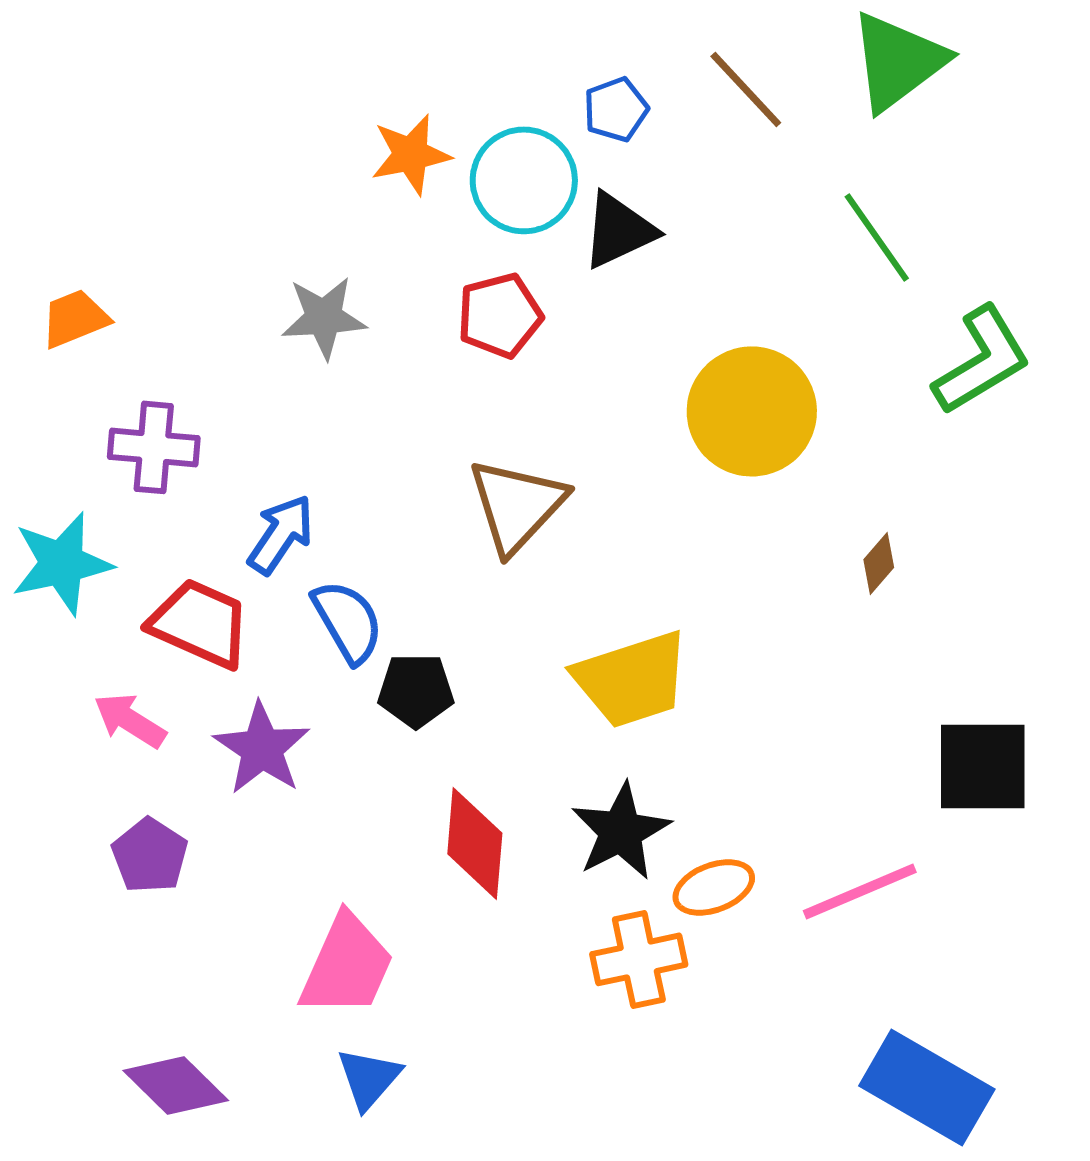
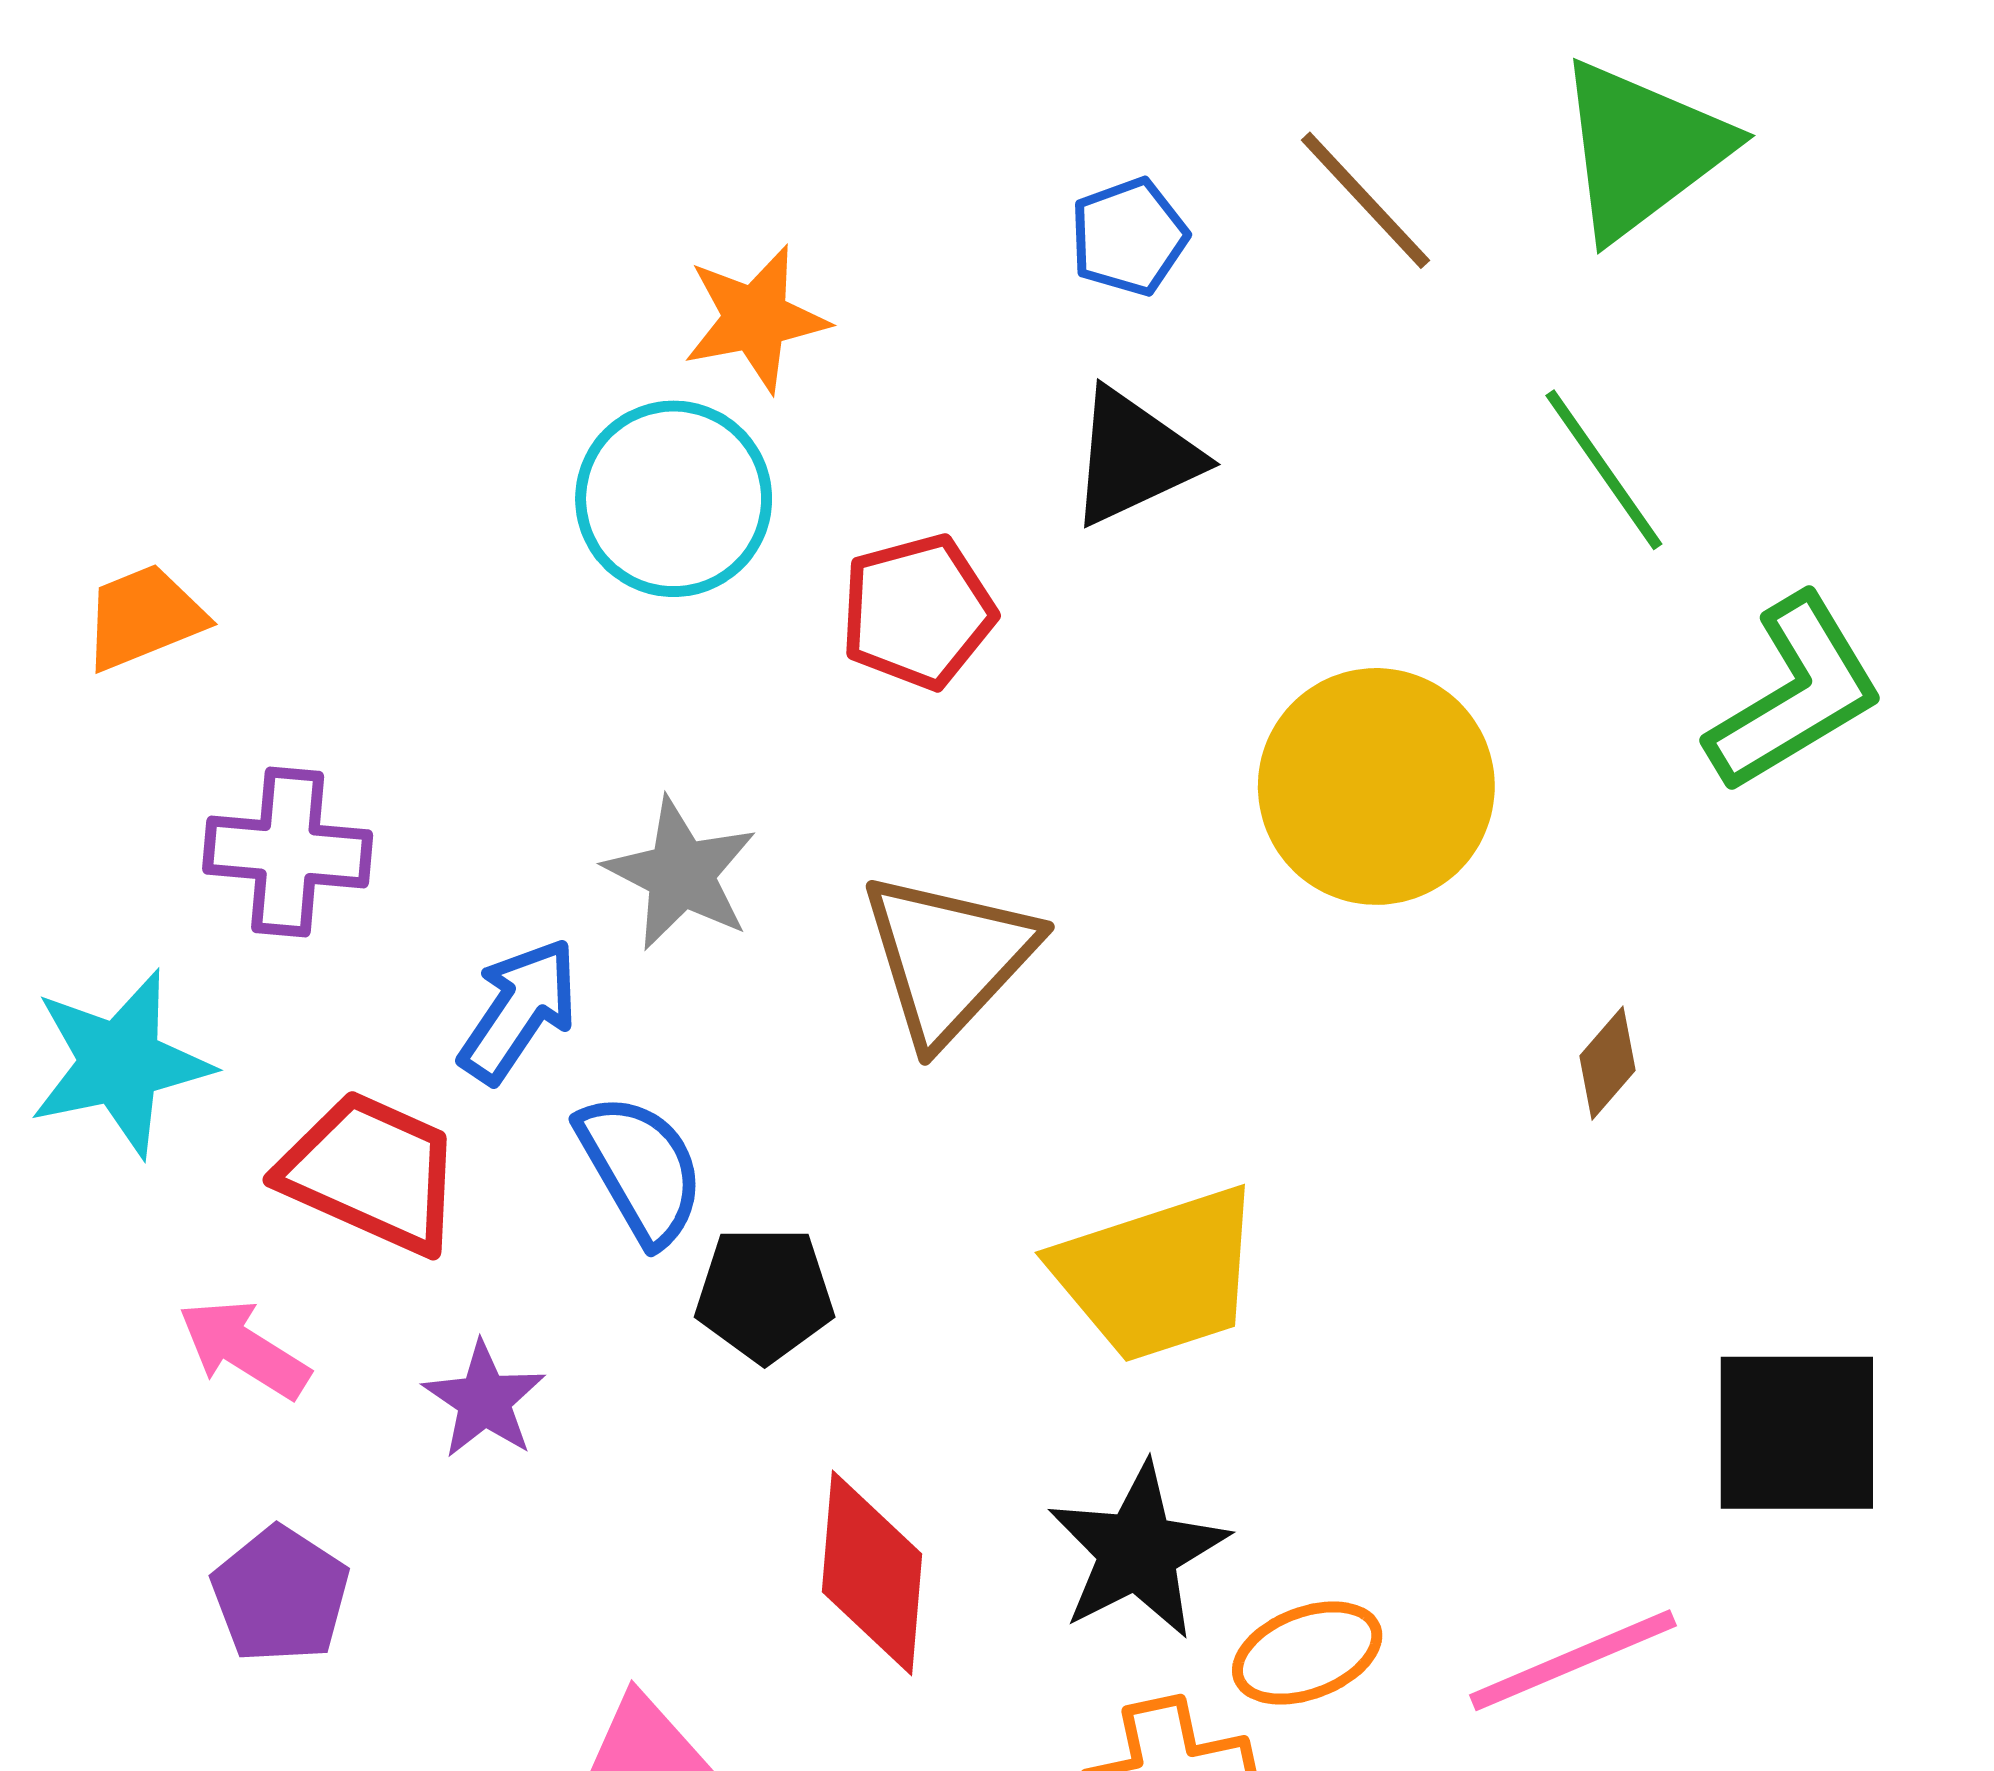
cyan circle: (524, 180) -> (674, 499), moved
gray star: (324, 317) -> (681, 874), moved, turned 30
purple star: (262, 748) -> (484, 1400), size x0.7

